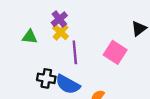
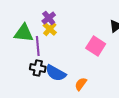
green triangle: (30, 37) -> (24, 33), size x1.5
purple line: (75, 52) -> (38, 46), moved

